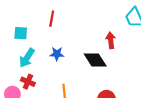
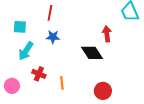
blue star: (57, 54) -> (53, 37), moved
red cross: (28, 82) -> (39, 74), moved

